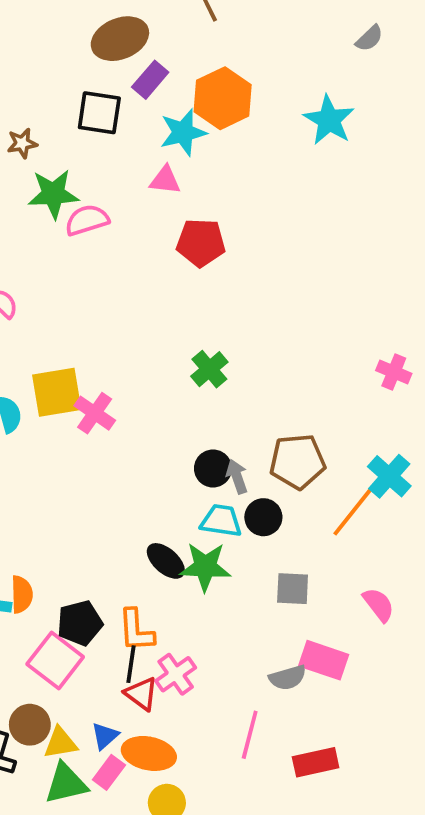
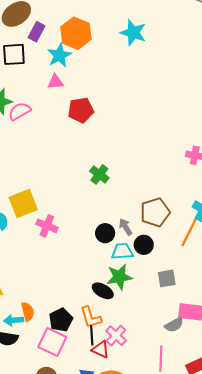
pink cross: (95, 413) -> (47, 226), moved
black circle: (213, 468) -> (105, 233), moved
black ellipse: (166, 561) -> (103, 291), moved

